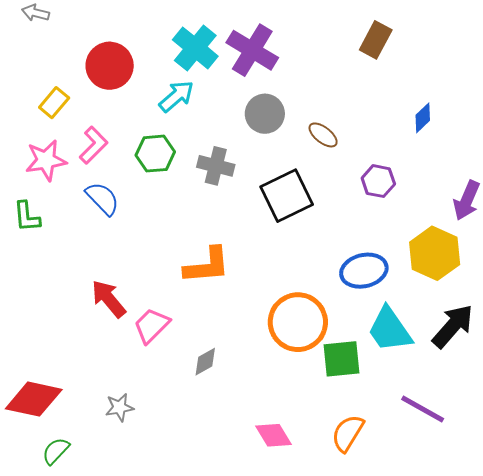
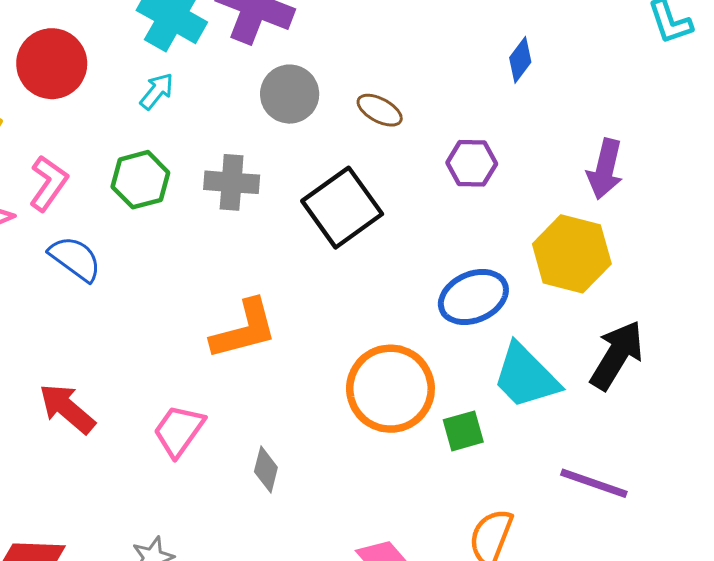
cyan arrow: (176, 96) -> (157, 91), size x0.7
red arrow: (109, 299) -> (67, 409), moved
green square: (341, 359) -> (463, 431), size x0.7
gray diamond: (205, 362) -> (266, 470), turned -36

